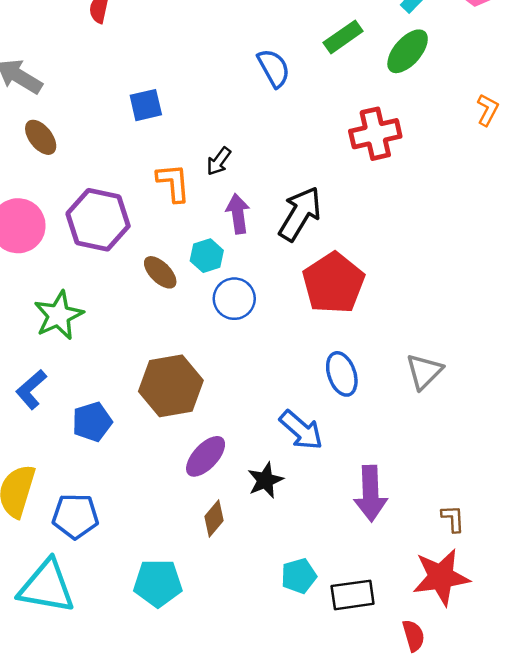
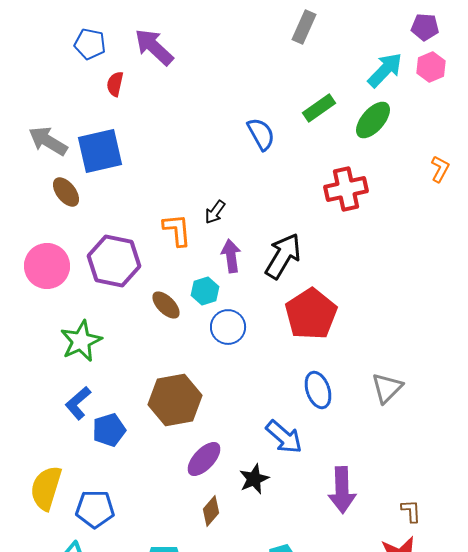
blue square: (146, 105) -> (100, 151), moved, size x1.6
blue L-shape: (31, 389) -> (78, 403), moved

